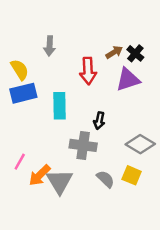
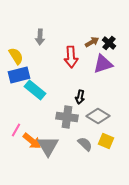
cyan rectangle: (59, 106) -> (35, 90), moved, turned -50
gray diamond: (140, 144) -> (98, 116), moved
orange arrow: (40, 175) -> (32, 141), turned -96

